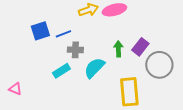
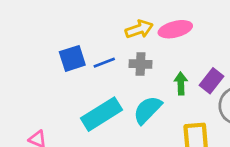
gray cross: (75, 50) -> (141, 64), moved
cyan rectangle: (61, 71) -> (102, 114), size x1.6

